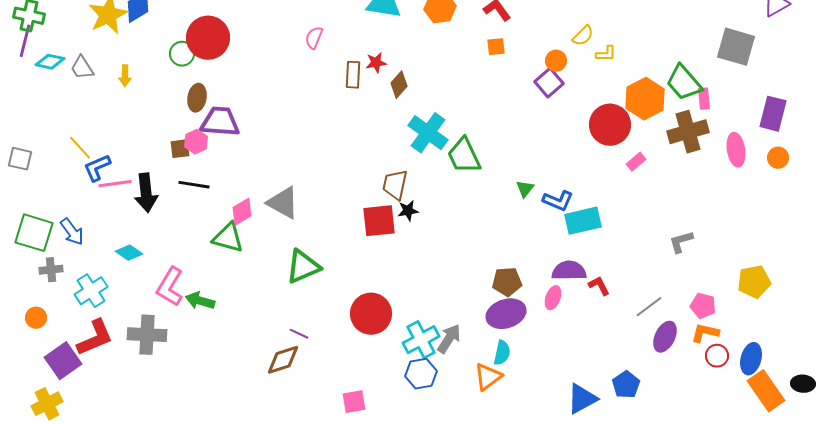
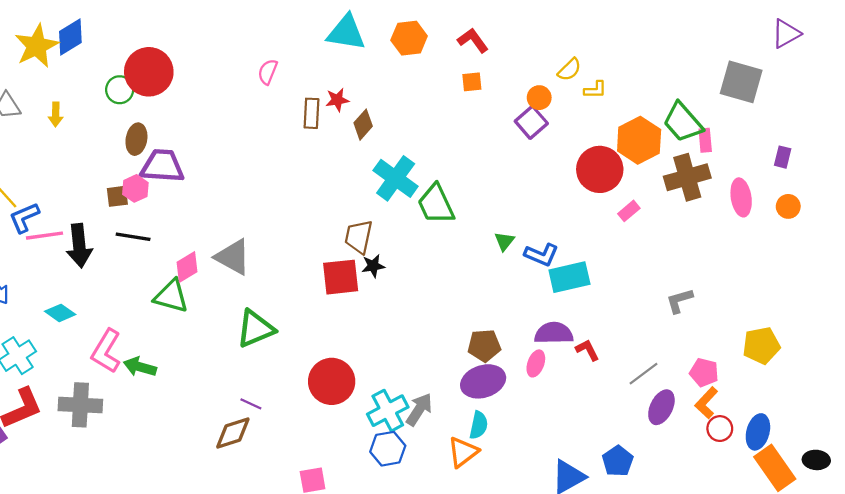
purple rectangle: (773, 114) -> (783, 157), size x0.6
orange L-shape: (705, 333) -> (706, 403), turned -60

